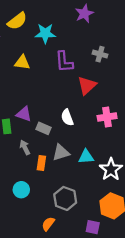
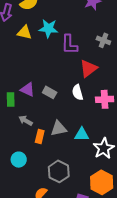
cyan star: (45, 33) -> (48, 28), moved
yellow triangle: (22, 63) -> (24, 33), moved
white semicircle: (67, 118) -> (78, 92), moved
gray rectangle: (43, 128) -> (50, 92), moved
gray arrow: (25, 147) -> (26, 121), turned -40

